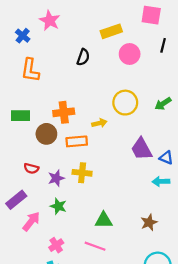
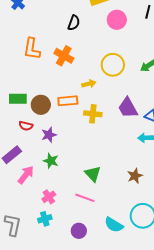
orange L-shape: (30, 70) -> (32, 49), moved
orange cross: (64, 112) -> (64, 56), moved, turned 36
green rectangle: (21, 116) -> (18, 99), moved
brown circle: (46, 134) -> (41, 105), moved
yellow cross: (82, 173) -> (93, 114), moved
green triangle: (104, 220) -> (93, 174), turned 48

